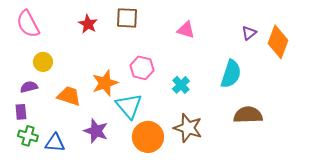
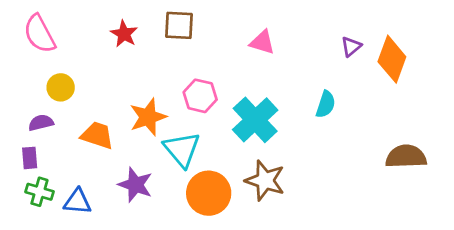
cyan semicircle: (231, 74) -> (326, 104), size x0.7
cyan cross: (181, 85) -> (255, 120), size x1.8
brown semicircle: (248, 115) -> (406, 156), moved

